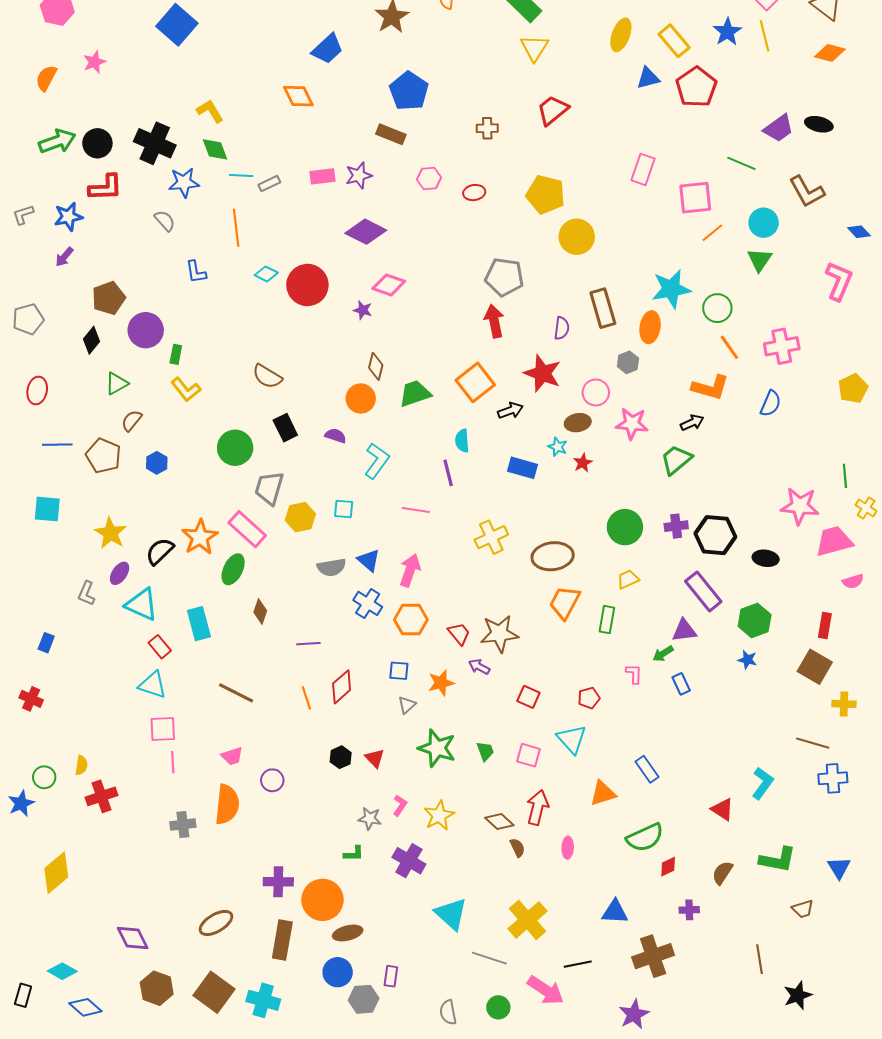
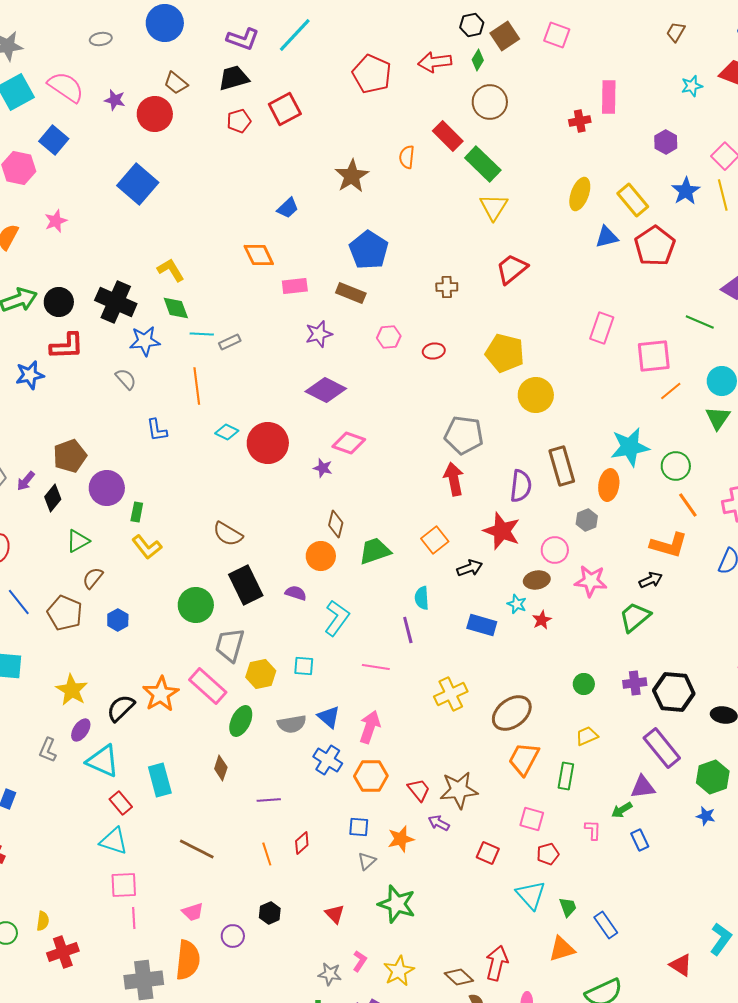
blue trapezoid: (328, 49) -> (288, 208), size x0.7
pink rectangle: (323, 176) -> (295, 286), moved
purple arrow: (64, 257) -> (26, 481), moved
purple semicircle: (562, 328) -> (521, 486), size x1.4
orange square: (475, 382) -> (435, 540), size x0.7
black rectangle: (285, 428) -> (246, 585), size x1.4
blue line: (57, 445) -> (19, 602), turned 52
green circle: (625, 527) -> (584, 684), size x0.6
brown ellipse: (553, 556) -> (512, 713), turned -30
green ellipse: (233, 569) -> (241, 721), moved
red diamond: (342, 687) -> (302, 843), size x0.7
green trapezoid: (485, 751) -> (568, 907), moved
pink square: (528, 755) -> (532, 819), moved
black hexagon: (341, 757) -> (270, 913), moved
gray cross: (183, 824) -> (144, 980), size x1.5

